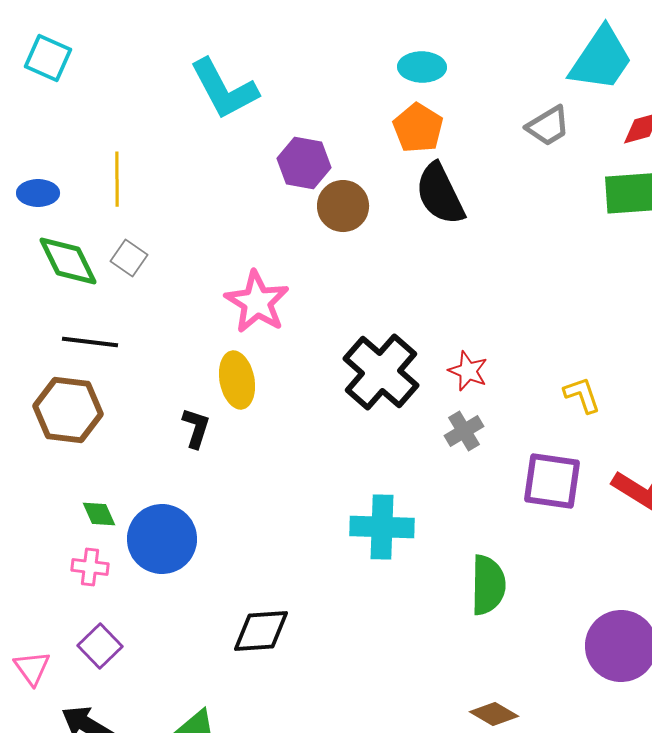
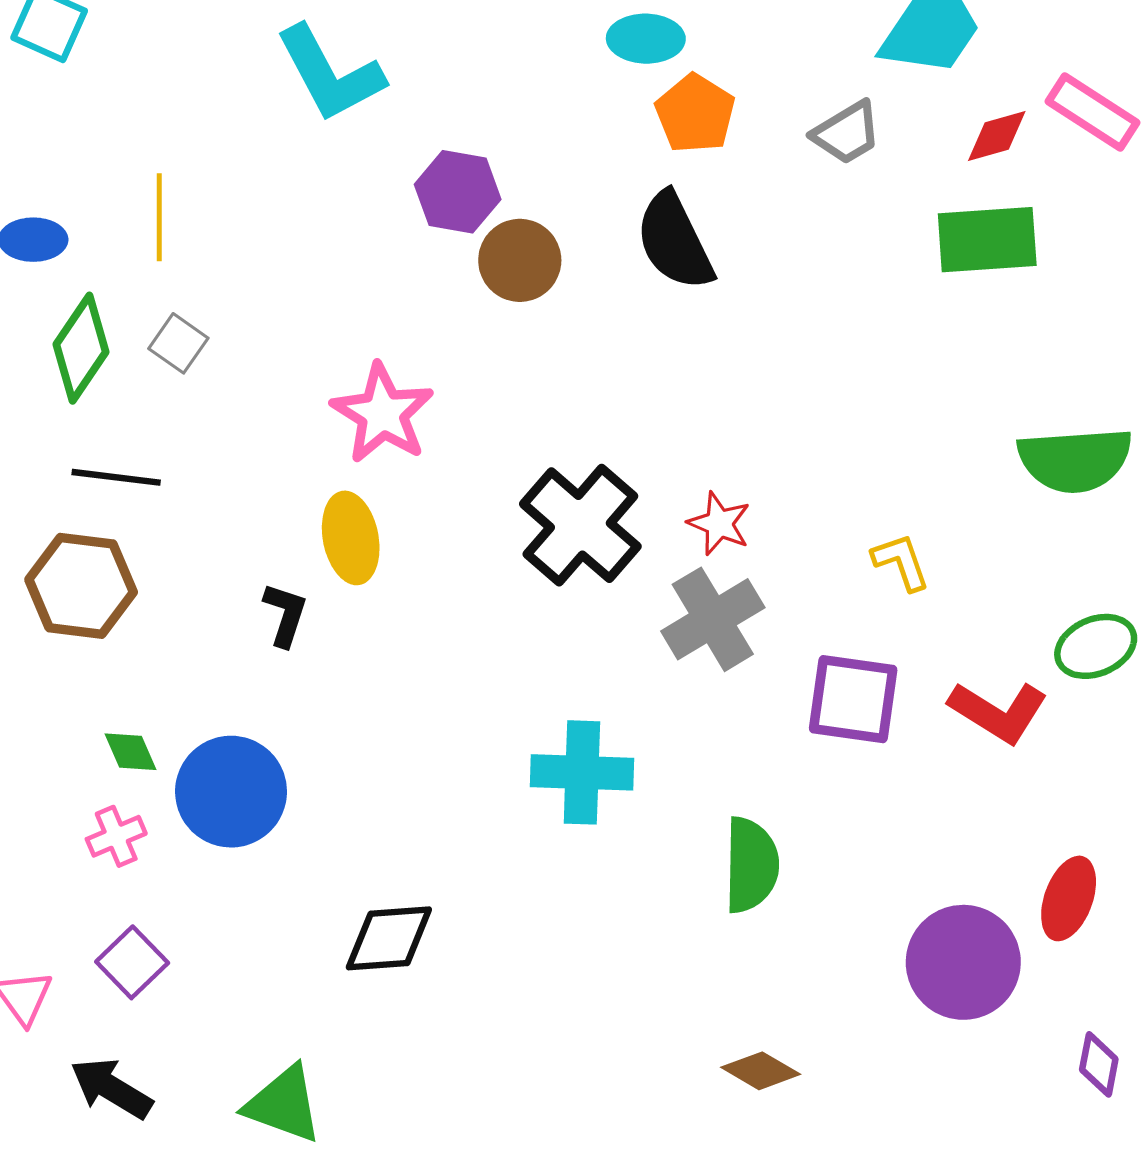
orange pentagon: (418, 128) -> (695, 114), moved
green diamond: (68, 261) -> (81, 348), turned 60
gray cross: (464, 431) -> (713, 619), size x1.6
pink cross: (90, 567) -> (116, 836), turned -30

